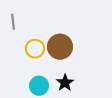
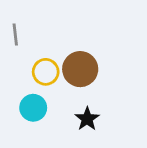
cyan circle: (39, 86) -> (33, 108), moved

